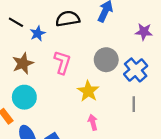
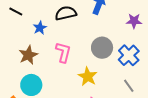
black line: (16, 22) -> (16, 12), moved
gray line: (134, 104) -> (129, 86), turned -32

